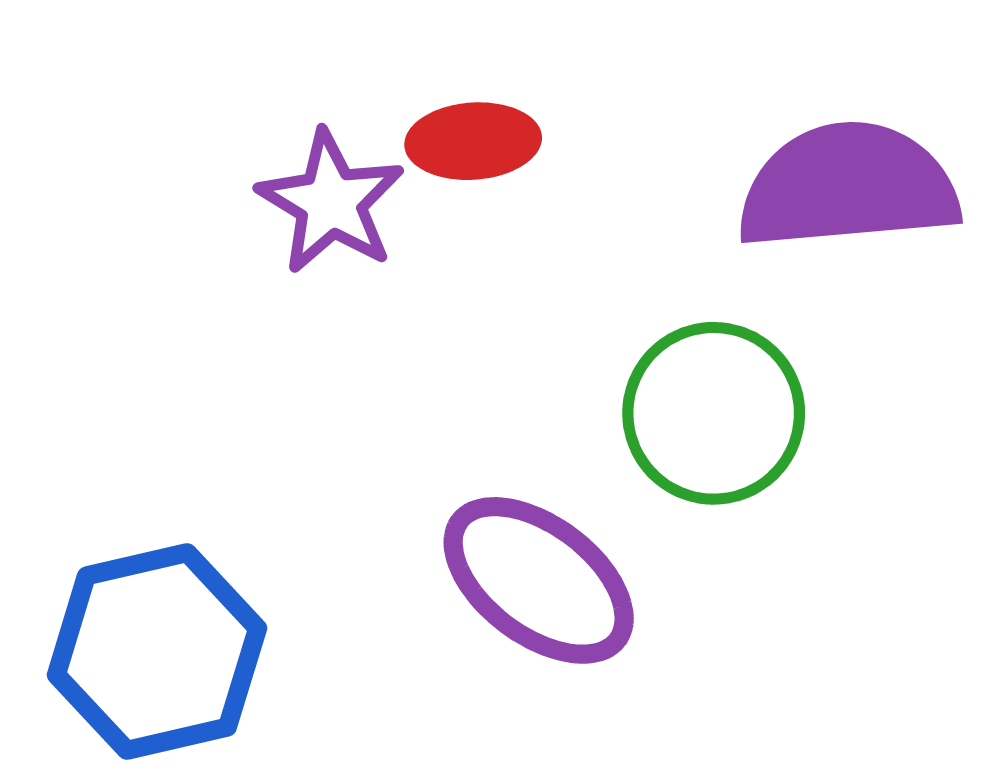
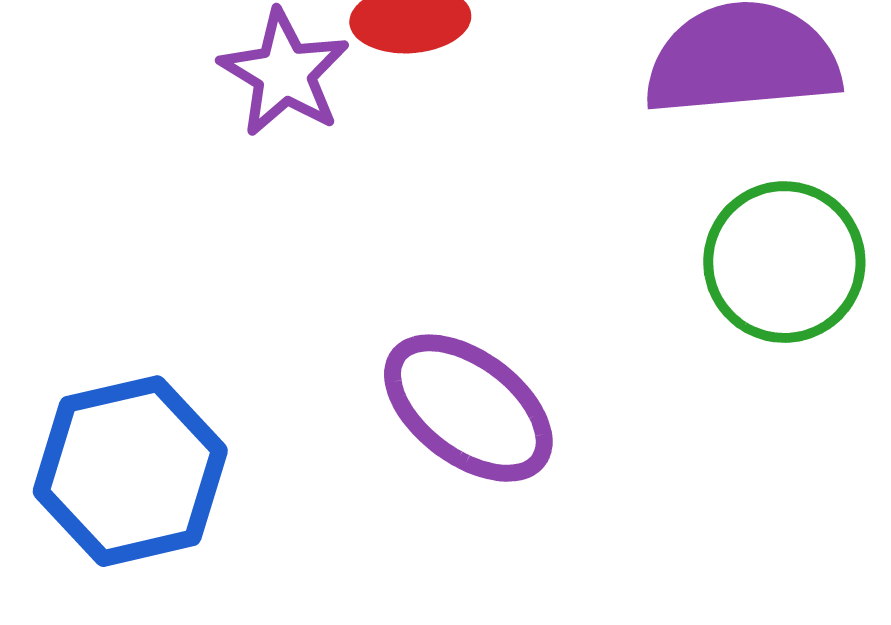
green circle: (714, 413) -> (784, 262), moved

